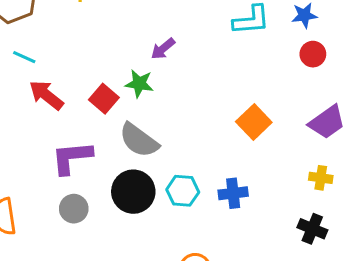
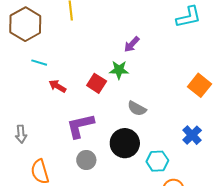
red arrow: (46, 95) -> (57, 86), size x0.7
gray semicircle: (139, 140) -> (137, 108), moved, size x0.7
cyan hexagon: (183, 191) -> (157, 161), moved
blue cross: (233, 193) -> (192, 135), turned -30

